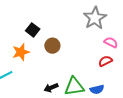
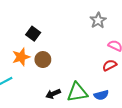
gray star: (95, 18) -> (98, 20), size x0.7
brown circle: (52, 46) -> (43, 60), moved

